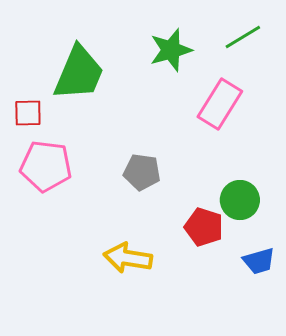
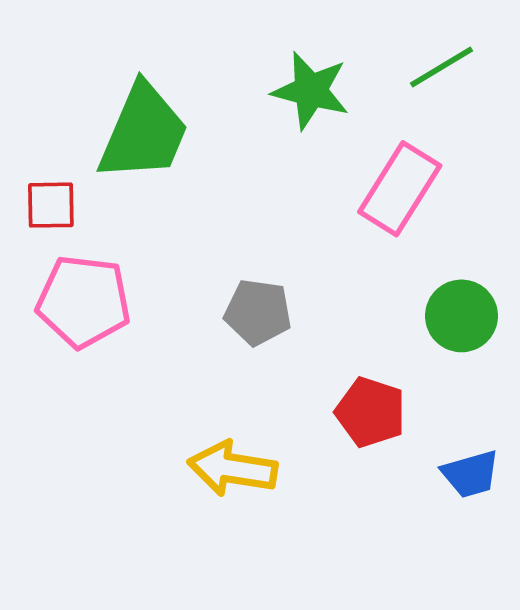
green star: (171, 50) -> (311, 91), turned 30
green circle: (240, 200) -> (461, 316), moved

